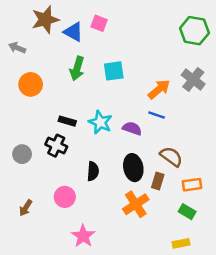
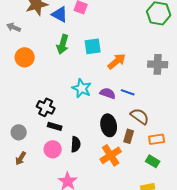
gray cross: (193, 79) -> (158, 64), moved, turned -36
orange arrow: (159, 89) -> (117, 61), moved
blue line: (157, 115) -> (128, 92), moved
black rectangle: (67, 121) -> (55, 126), moved
gray circle: (22, 154) -> (19, 132), moved
black semicircle: (93, 171) -> (76, 144), moved

